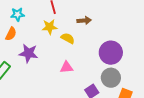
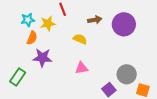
yellow star: (50, 27) -> (48, 24), moved
orange semicircle: (11, 34) -> (32, 38), moved
purple circle: (111, 53) -> (124, 24), moved

